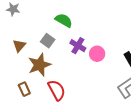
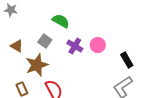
brown triangle: (19, 46) -> (17, 46), turned -40
pink circle: (97, 54) -> (98, 45), moved

